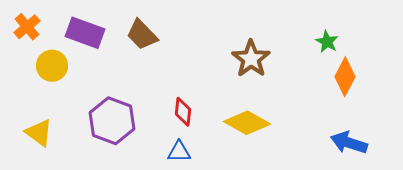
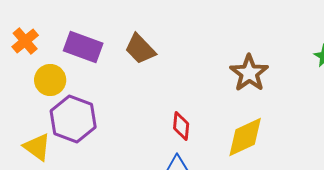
purple hexagon: (112, 121) -> (73, 119), moved
yellow diamond: (247, 123) -> (245, 137), turned -54

